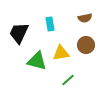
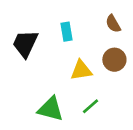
brown semicircle: (85, 18) -> (113, 24), turned 72
green triangle: (37, 61) -> (51, 109), moved

